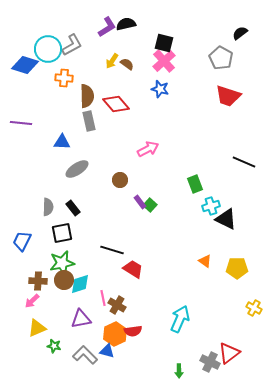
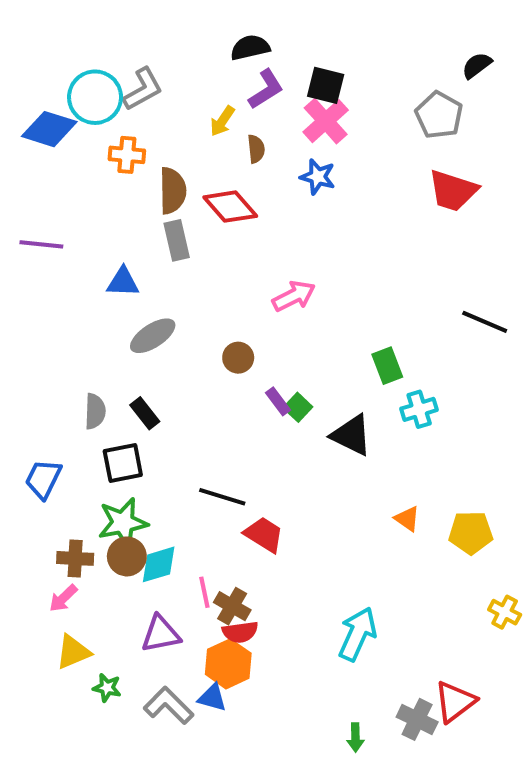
purple L-shape: (107, 27) -> (266, 89), moved
brown semicircle: (127, 64) -> (256, 149), moved, turned 48
black triangle: (226, 219) -> (351, 435), moved
red semicircle: (133, 331) -> (240, 632), moved

